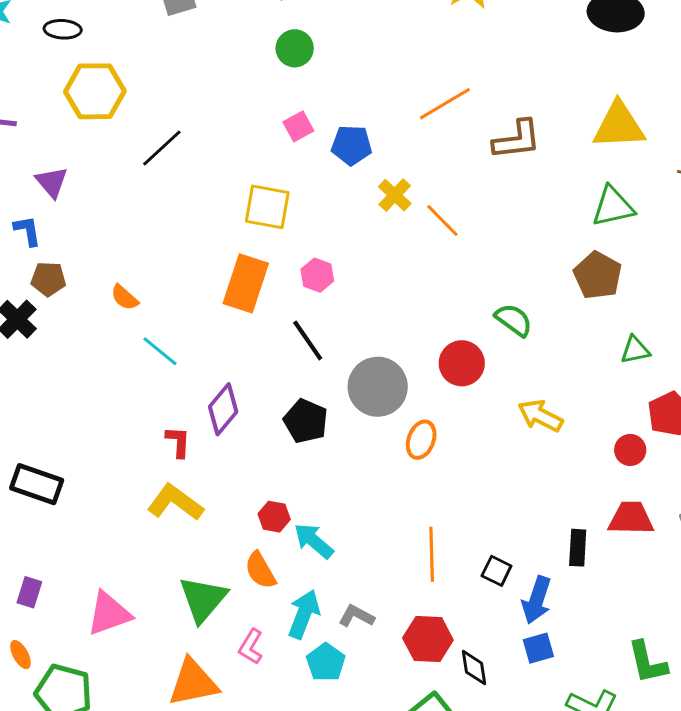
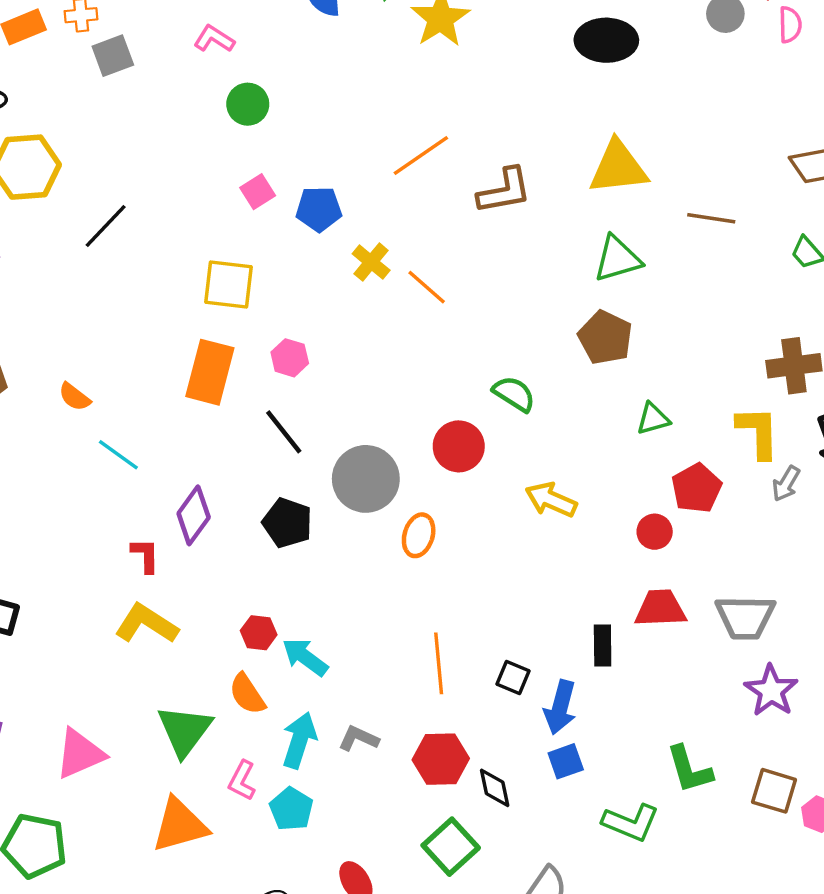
cyan pentagon: (326, 662) -> (291, 809), moved

